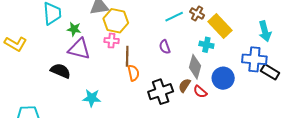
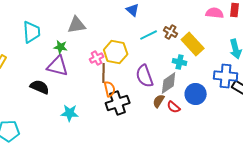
yellow hexagon: (116, 21) -> (116, 52), moved
green star: (74, 29) -> (61, 47), moved
pink cross: (112, 41) -> (97, 58), moved, turned -32
purple semicircle: (165, 47) -> (145, 76), moved, size x1.6
gray diamond: (195, 67) -> (169, 83), turned 40
black cross: (161, 92) -> (118, 103), moved

